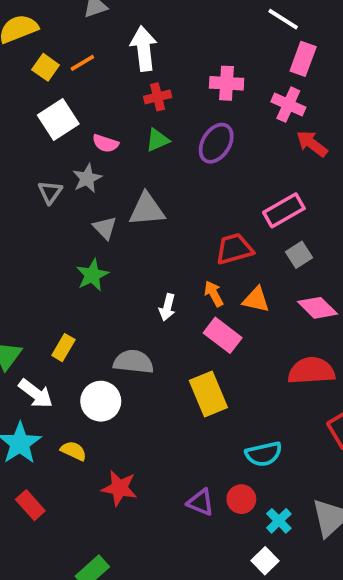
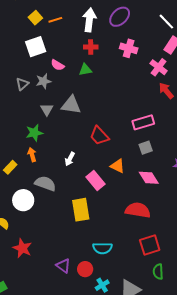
purple ellipse: (216, 143) -> (120, 17), moved
red trapezoid: (234, 249) -> (99, 136), moved, turned -130
orange arrow: (214, 294) -> (32, 155), moved

